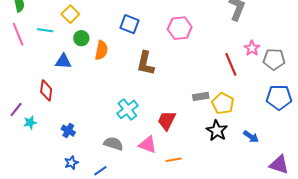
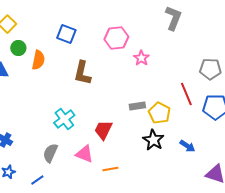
pink star: (252, 48) -> (141, 58), moved
red line: (231, 64) -> (186, 94), moved
gray semicircle: (113, 144) -> (50, 153), turned -84

